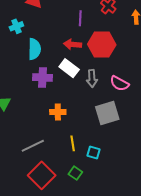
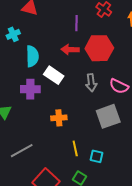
white rectangle: (69, 68) -> (54, 75), moved
purple cross: (43, 77) -> (30, 89), moved
gray line: (33, 146) -> (22, 151), moved

